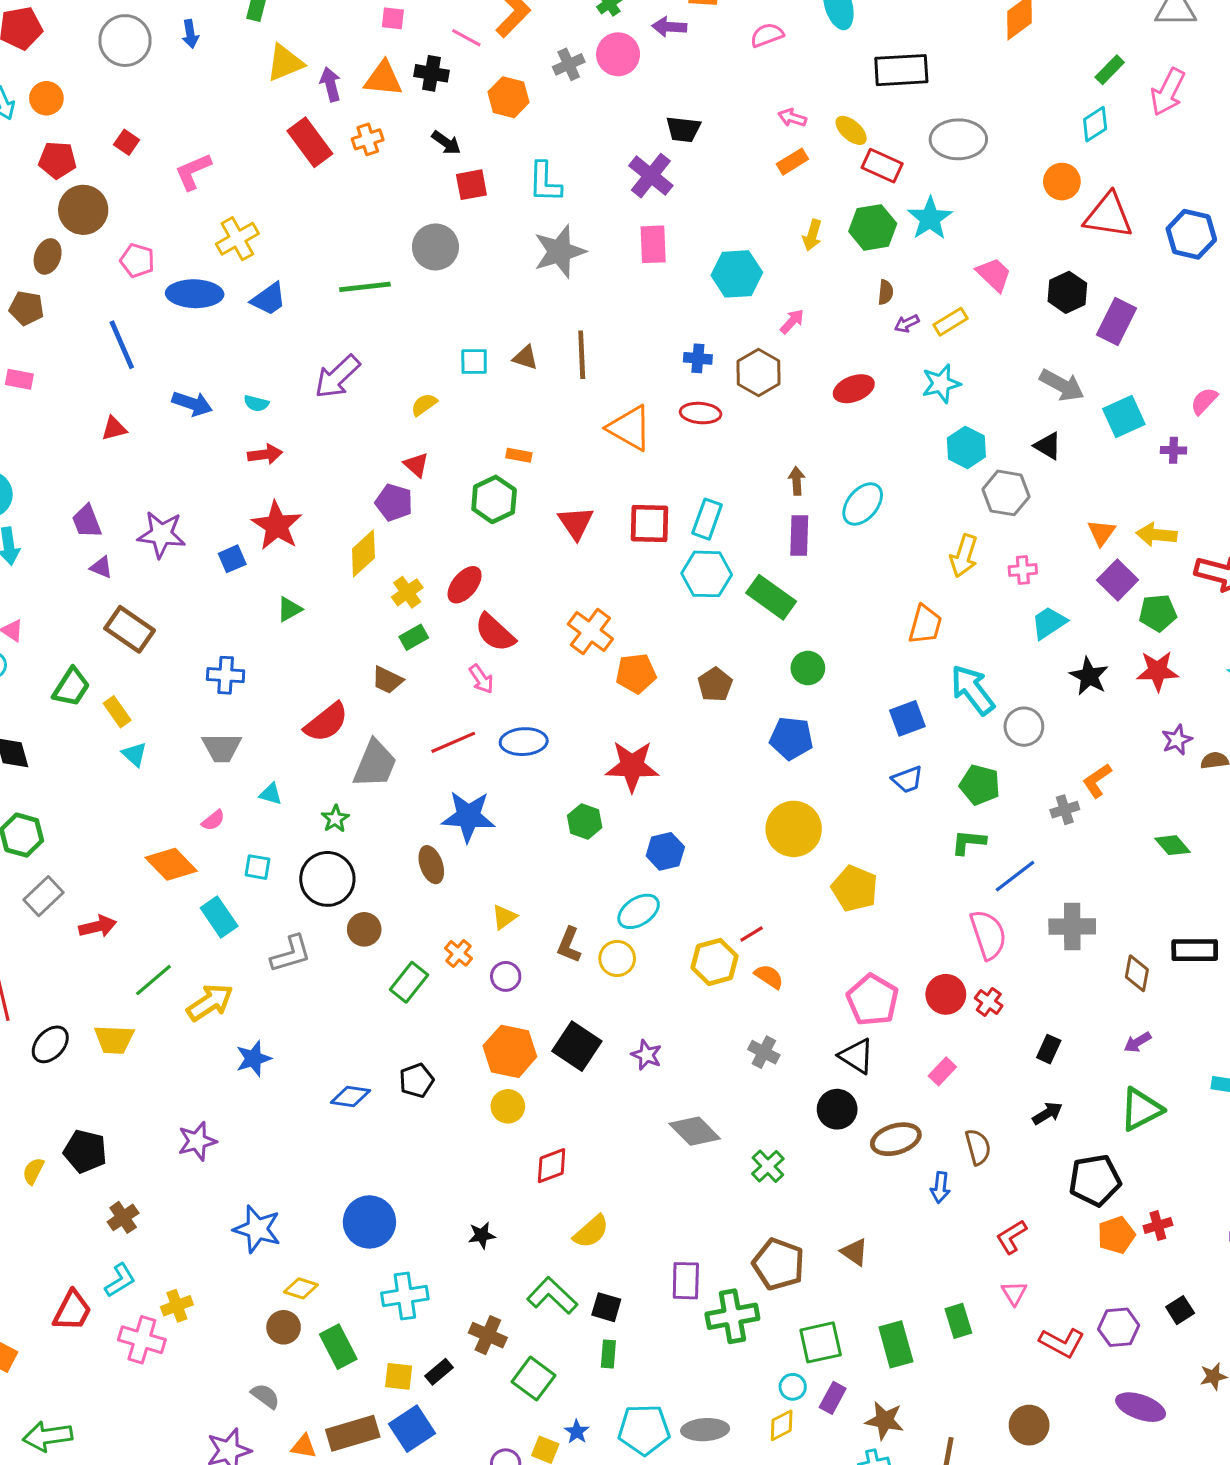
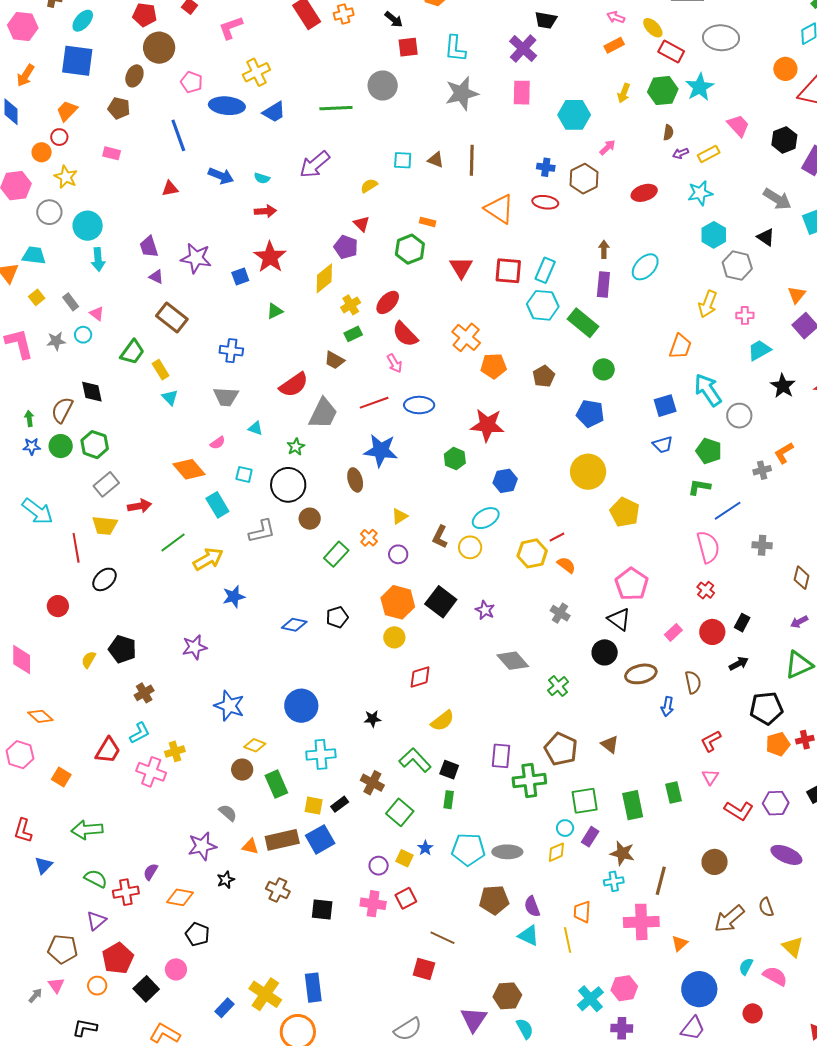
gray cross: (1072, 927) -> (762, 545), size x0.7
red circle: (946, 994) -> (712, 632), moved
yellow trapezoid: (114, 1039) -> (105, 525), moved

